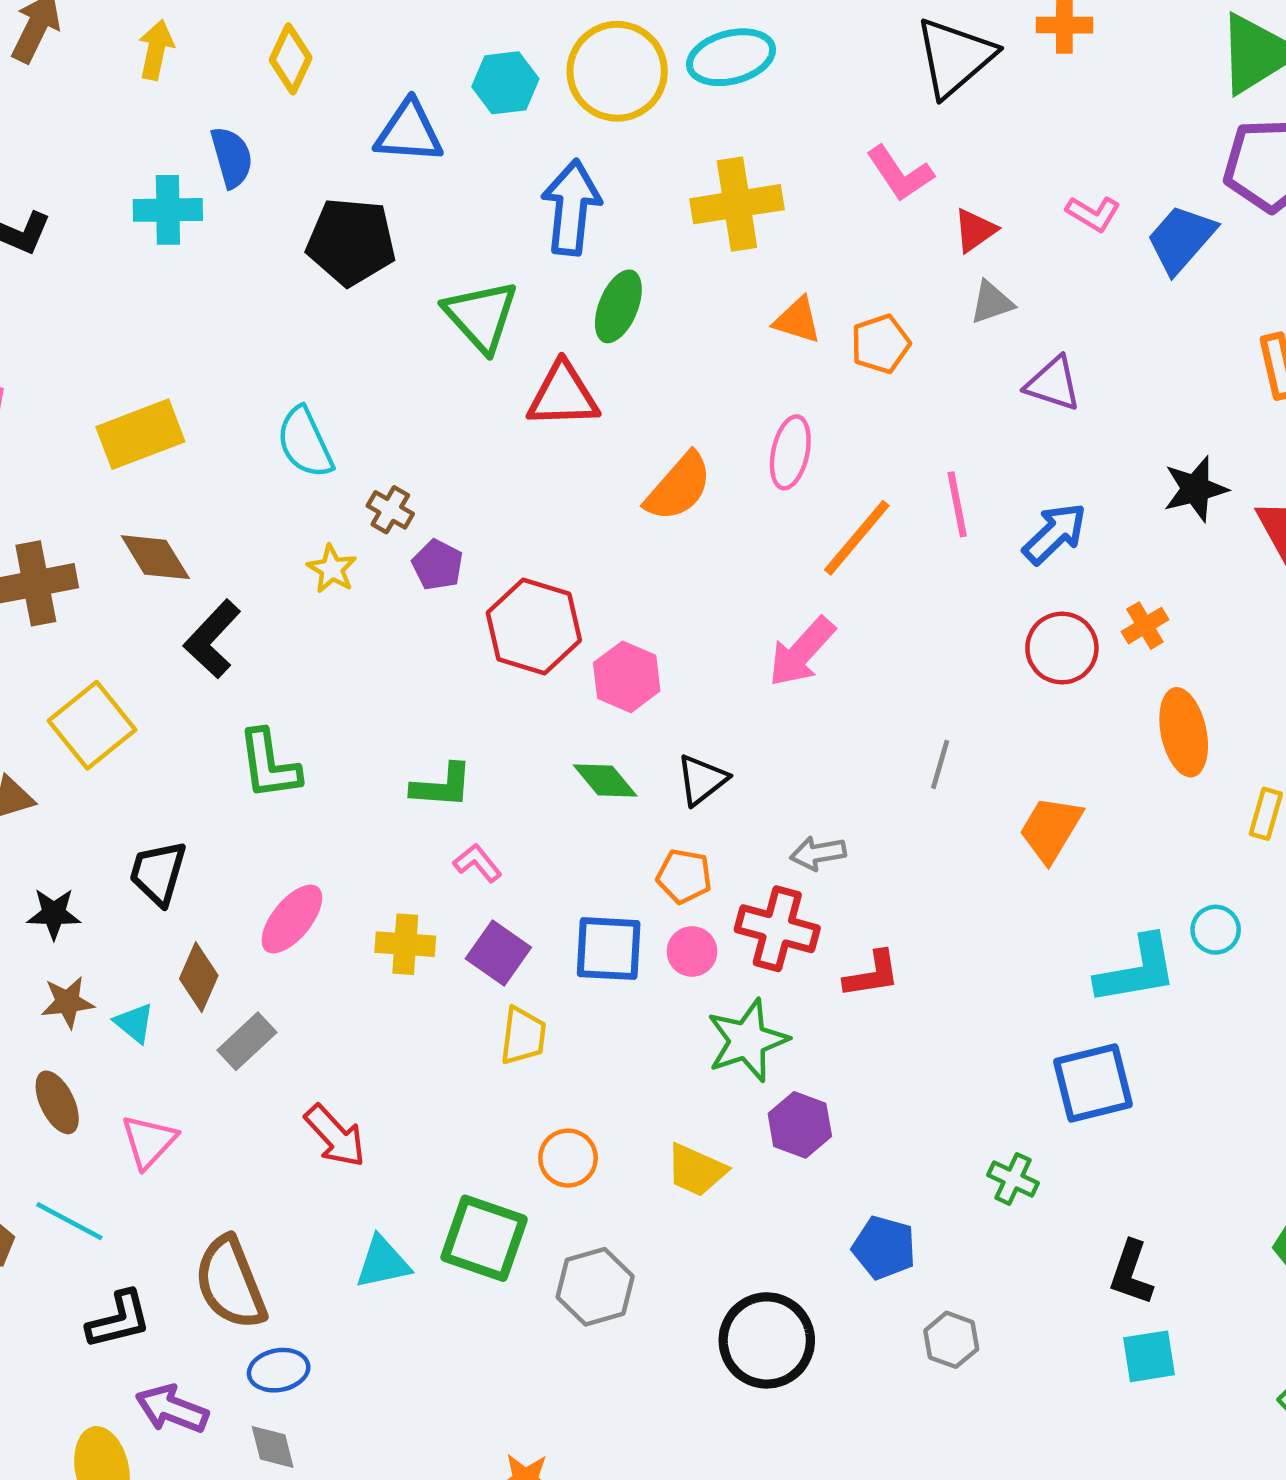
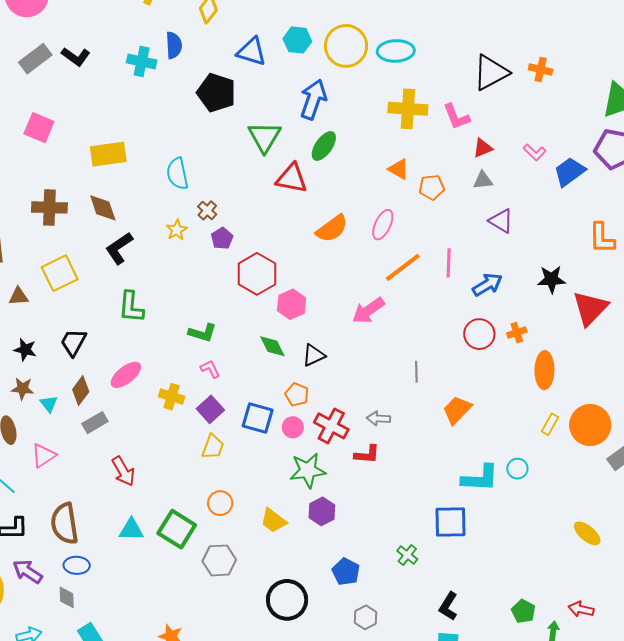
yellow cross: (737, 204) -> (408, 109), moved
orange ellipse: (1184, 732) -> (544, 370), moved
gray line: (940, 764) -> (416, 372), turned -30
gray arrow: (818, 853) -> (378, 419), moved

